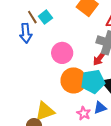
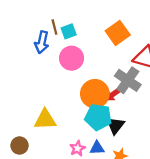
pink circle: (62, 53) -> (72, 58), moved
orange circle: (74, 80) -> (95, 94), moved
yellow triangle: (45, 111) -> (45, 120), moved

